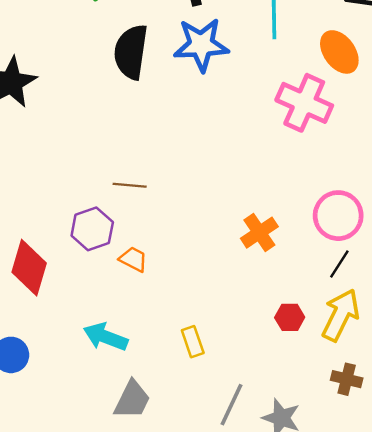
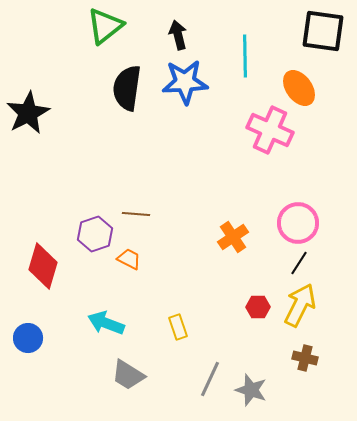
brown line: (130, 185) -> (136, 214), moved
gray trapezoid: (132, 400) -> (128, 375), turned 96

